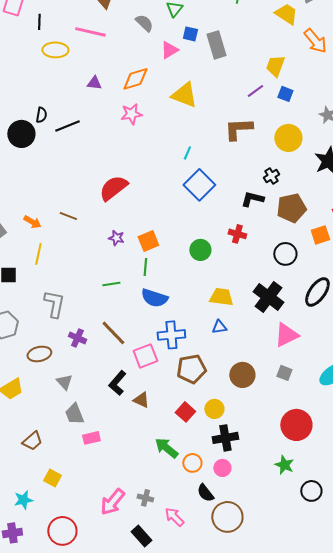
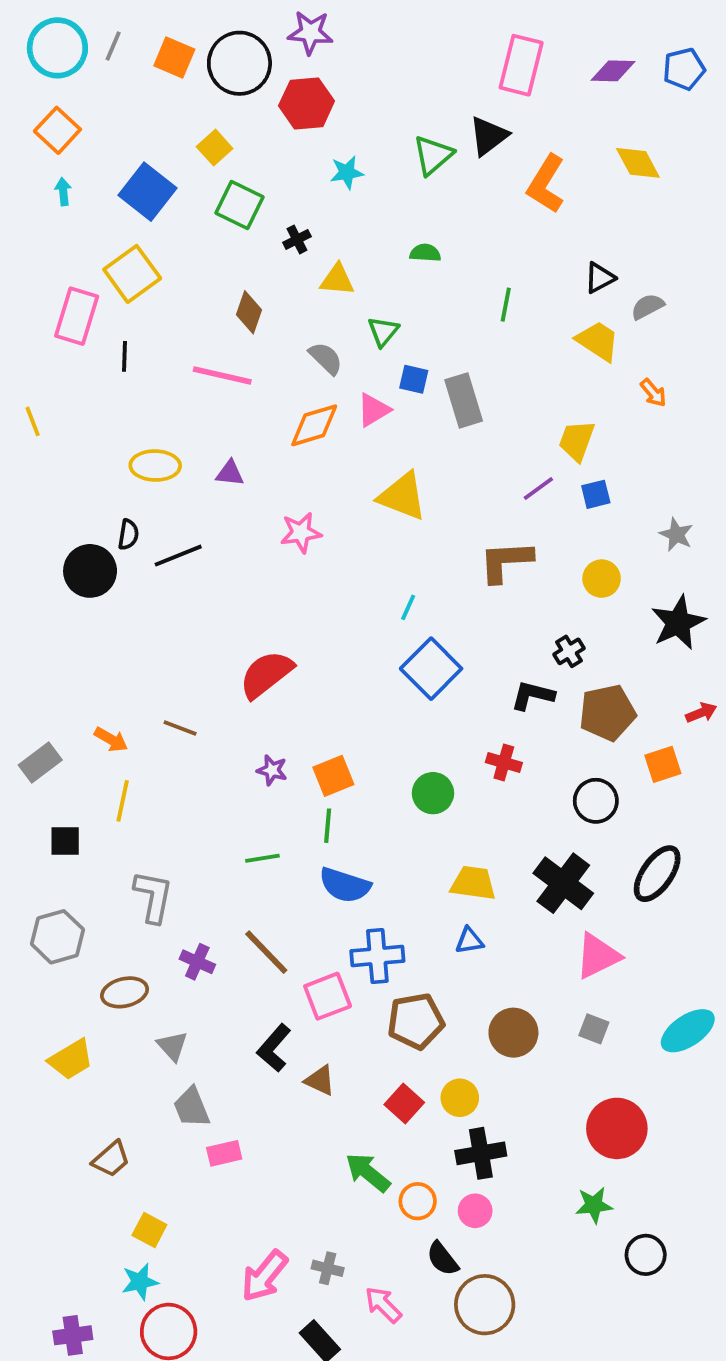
orange arrow: (315, 41) -> (653, 393), size x0.6
yellow ellipse: (55, 50) -> (155, 466), moved
orange diamond: (135, 79) -> (314, 425), moved
blue square: (285, 94) -> (596, 494), turned -35
yellow circle: (288, 138) -> (602, 579), size x0.7
green star: (284, 465) -> (594, 1205), turned -30
cyan star: (23, 500) -> (140, 1282), moved

